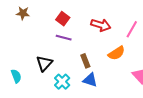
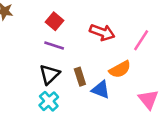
black triangle: (44, 63) -> (49, 74), moved
blue triangle: (90, 80) -> (101, 90), moved

